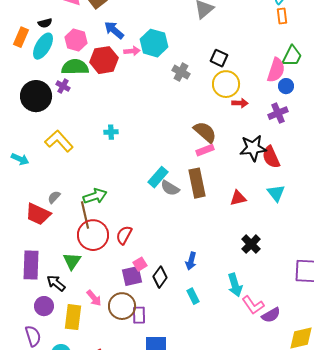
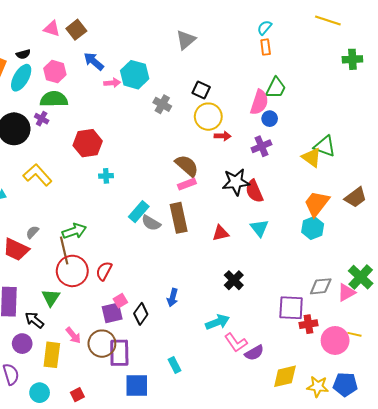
red hexagon: (104, 60) -> (88, 143), moved
cyan cross: (111, 132) -> (106, 176), moved
cyan arrow: (235, 285) -> (217, 322), turned -95
cyan rectangle: (193, 296) -> (175, 365), moved
purple rectangle: (139, 315) -> (119, 353), size x1.5

